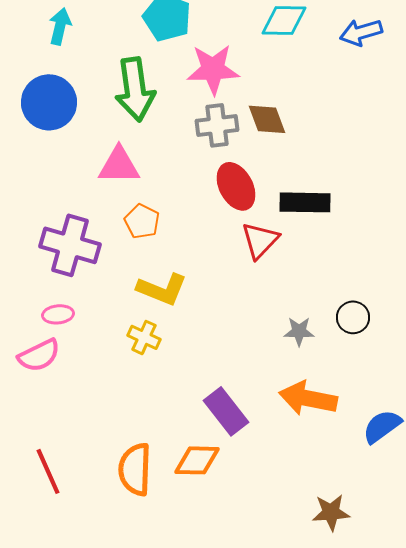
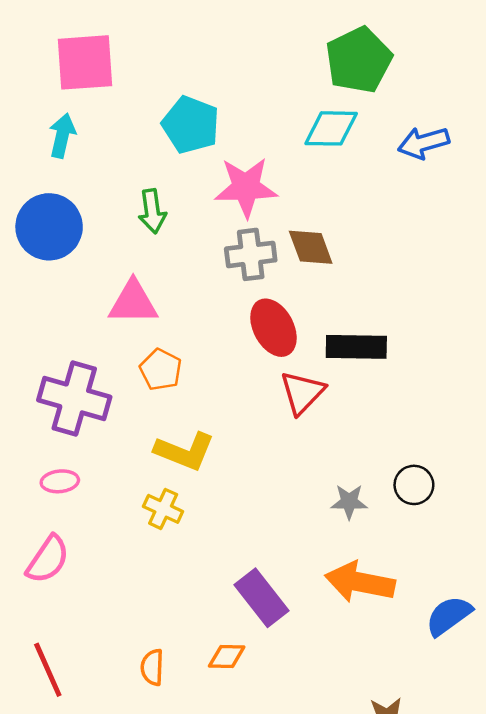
green arrow: (135, 89) -> (152, 211), size x0.6
pink semicircle: (39, 355) -> (48, 559), moved, turned -30
orange diamond: (197, 460) -> (227, 657), size x0.7
orange semicircle: (135, 469) -> (152, 667), size x0.6

